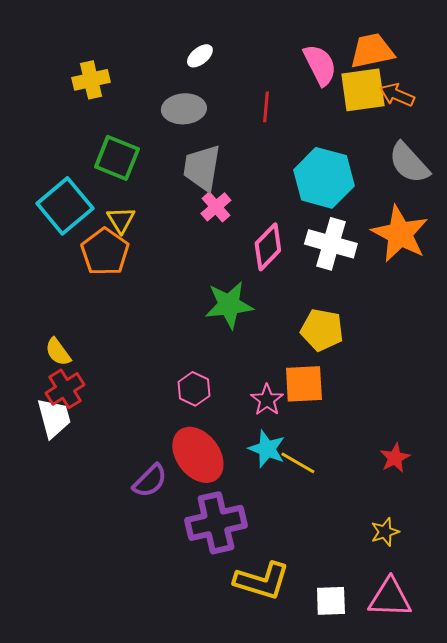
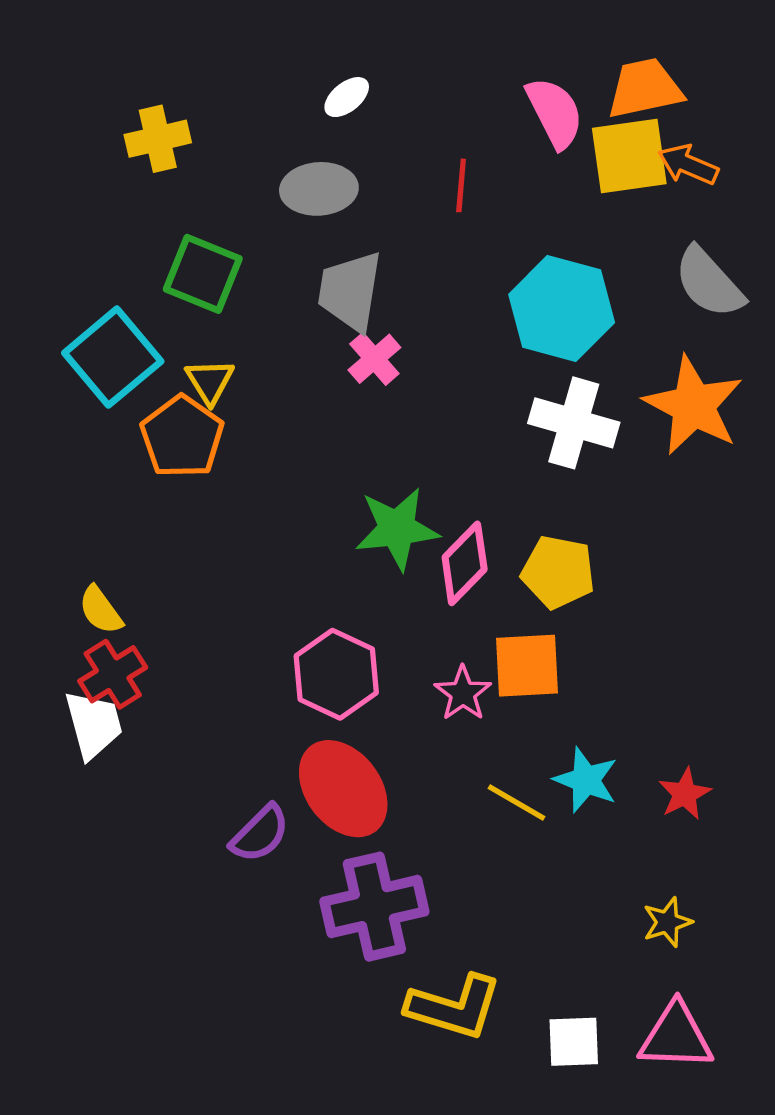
pink diamond: (268, 247) -> (465, 563), moved
pink hexagon: (194, 389) -> (336, 674), size x1.5
cyan star: (267, 449) -> (586, 780), moved

